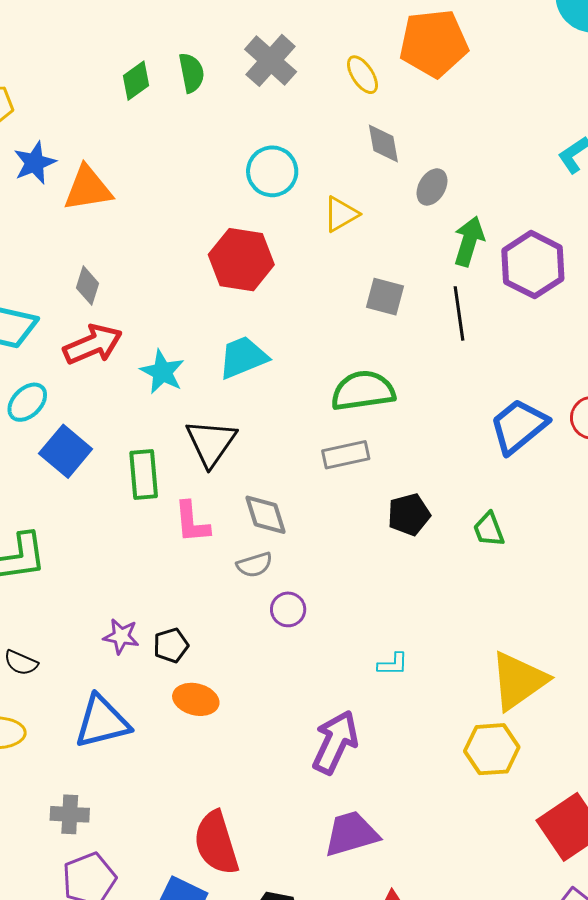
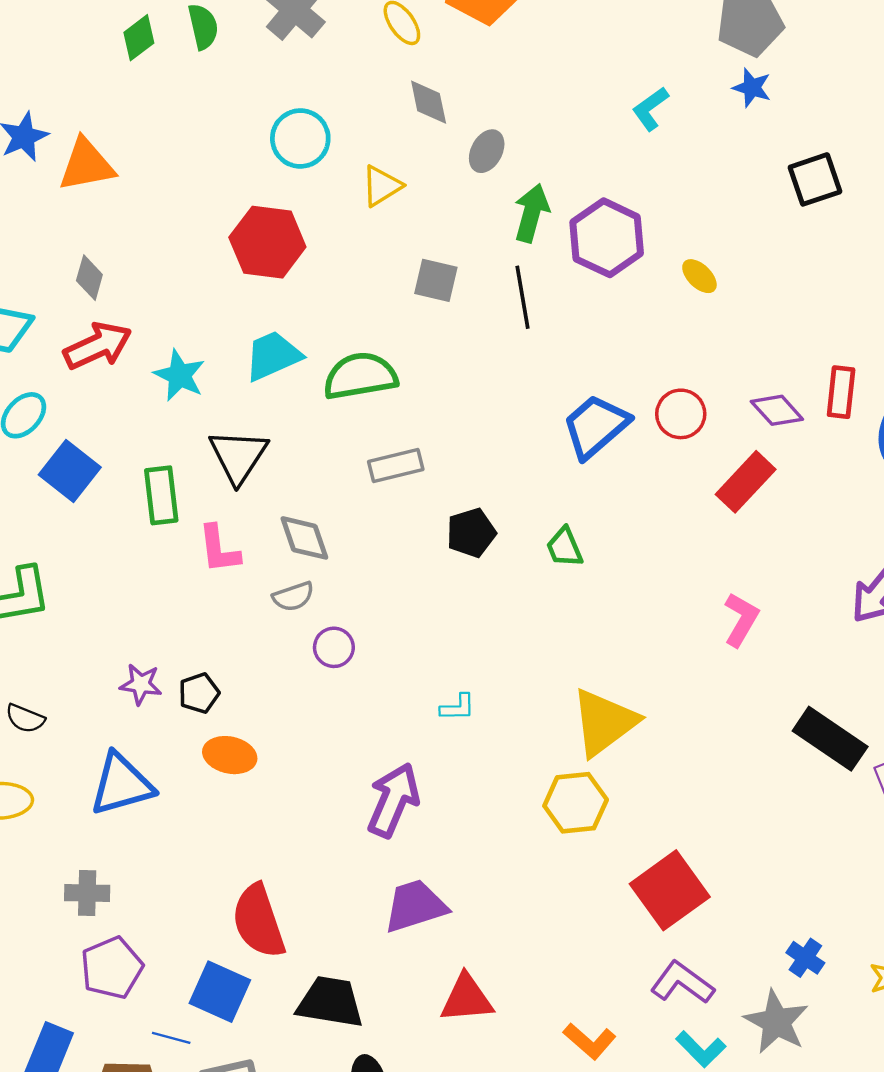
green semicircle: (363, 391) -> (360, 376), moved

